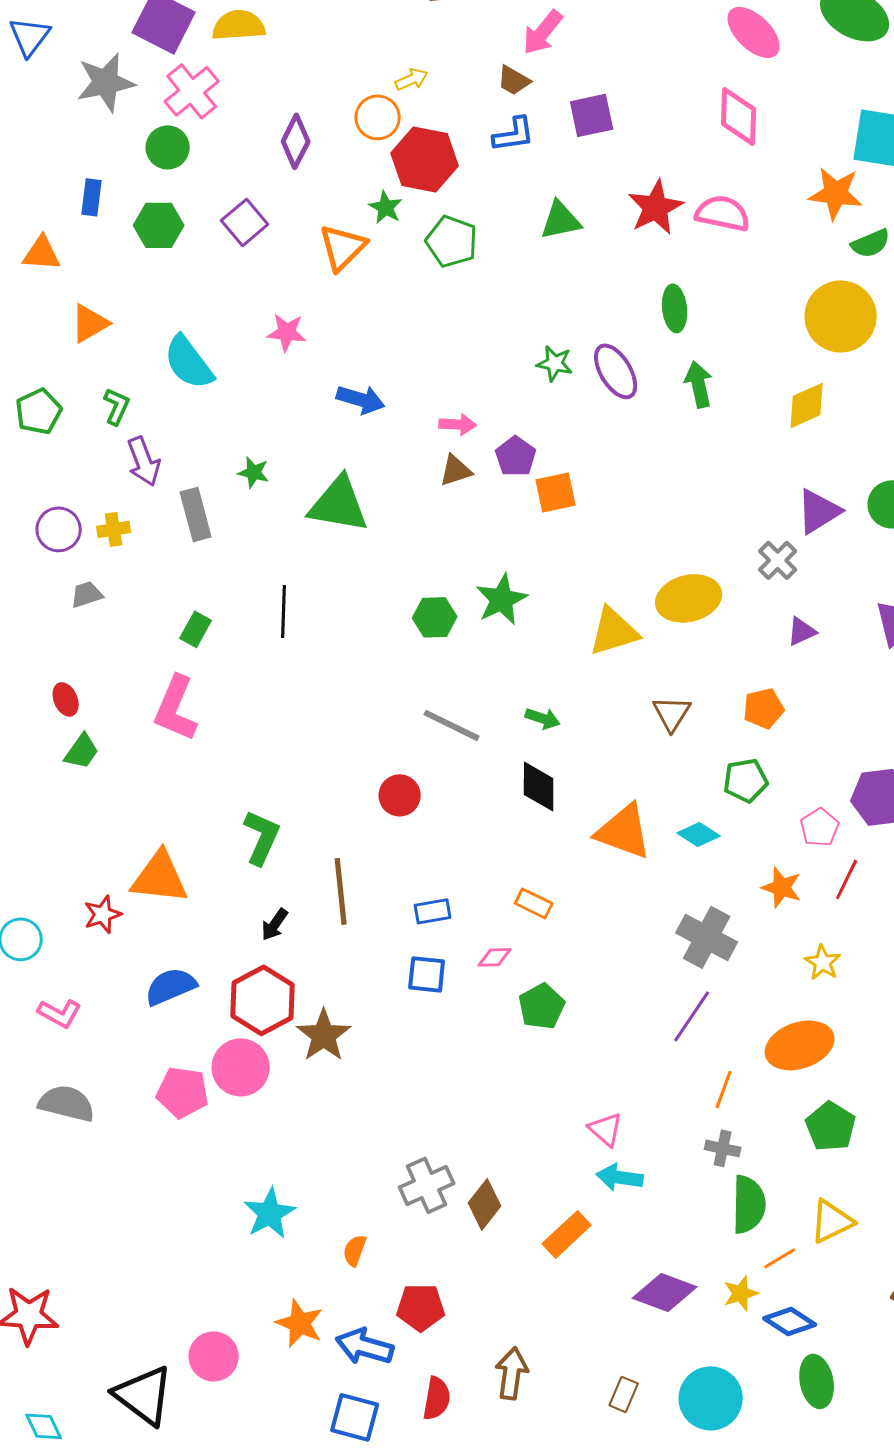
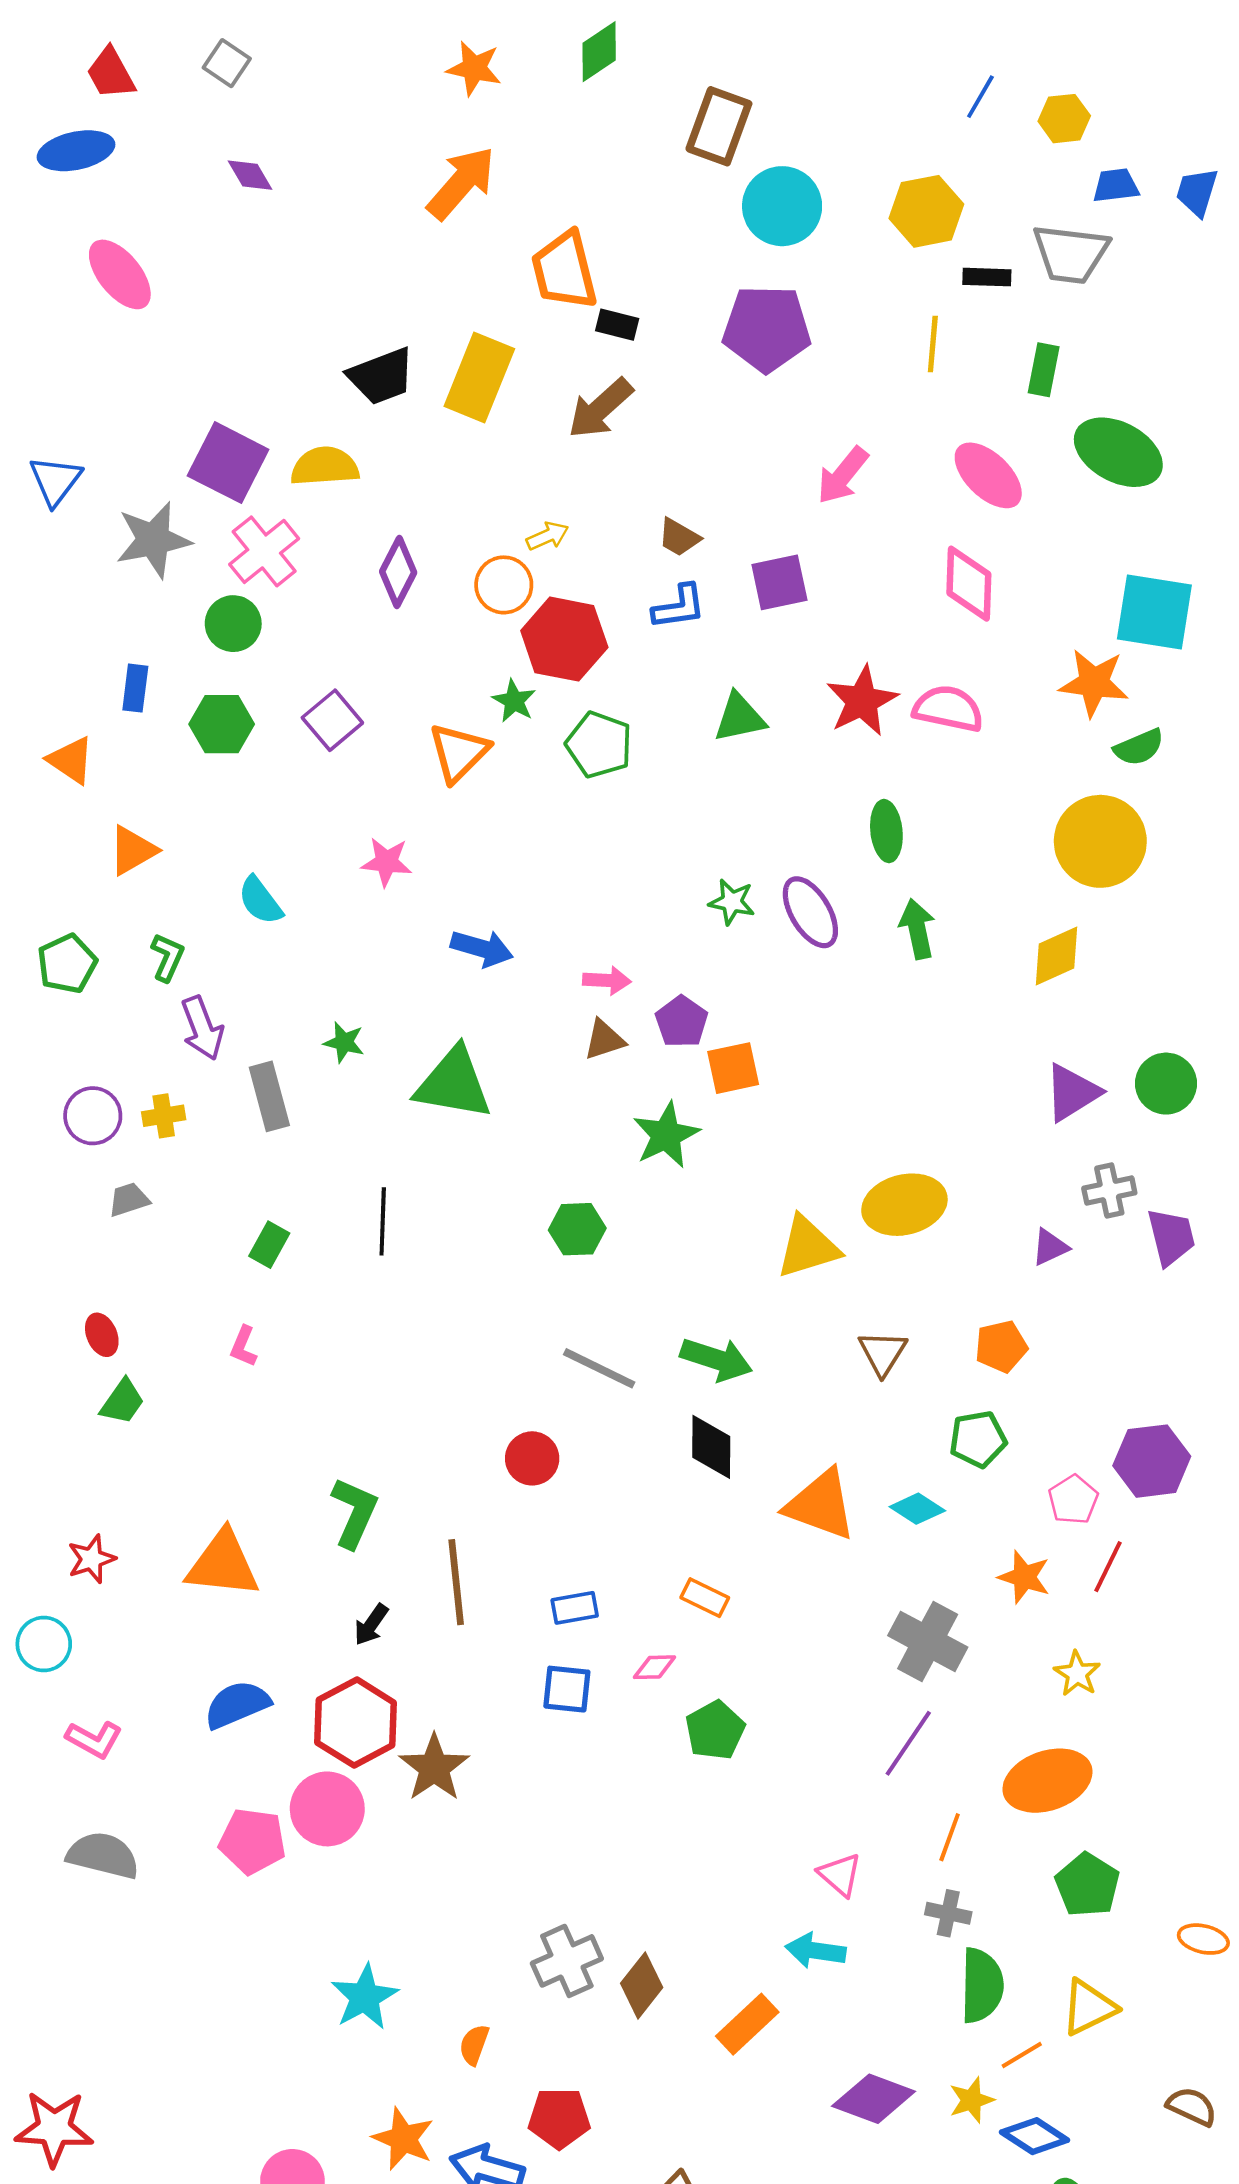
pink arrow: (543, 32) -> (843, 475), moved
purple diamond: (296, 141) -> (398, 572), moved
orange triangle: (42, 253) -> (71, 760), turned 30
cyan semicircle: (189, 362) -> (260, 901), size x0.7
gray cross: (778, 560) -> (1109, 1190), moved, turned 33
green star: (502, 599) -> (666, 1135), moved
pink L-shape: (176, 708) -> (244, 1346), size x0.5
green arrow: (543, 718) -> (716, 1359), size x1.6
red star: (103, 914) -> (91, 1559), moved
pink triangle: (606, 1129) -> (840, 1875), moved

